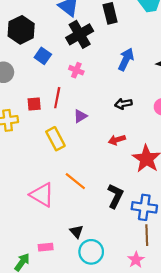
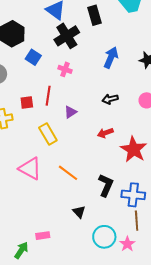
pink triangle: (42, 195) -> (30, 169), moved
black triangle: (76, 232) -> (79, 212), moved
cyan circle: (91, 252) -> (104, 237), moved

